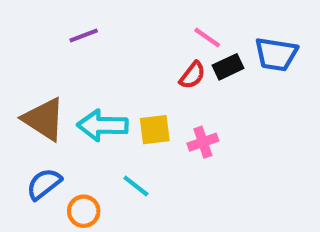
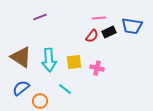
pink line: (207, 38) -> (99, 18), turned -40
cyan arrow: (102, 125) -> (49, 60), turned -95
pink cross: (203, 142) -> (97, 68), turned 32

